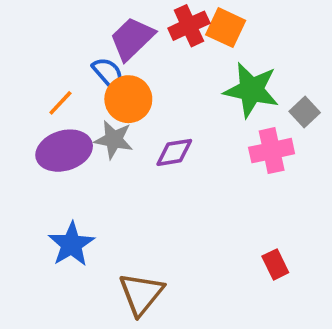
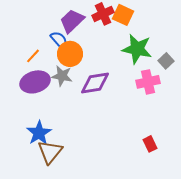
purple diamond: (174, 152) -> (95, 83), size x1.4
brown triangle: (141, 294) -> (50, 152), moved

